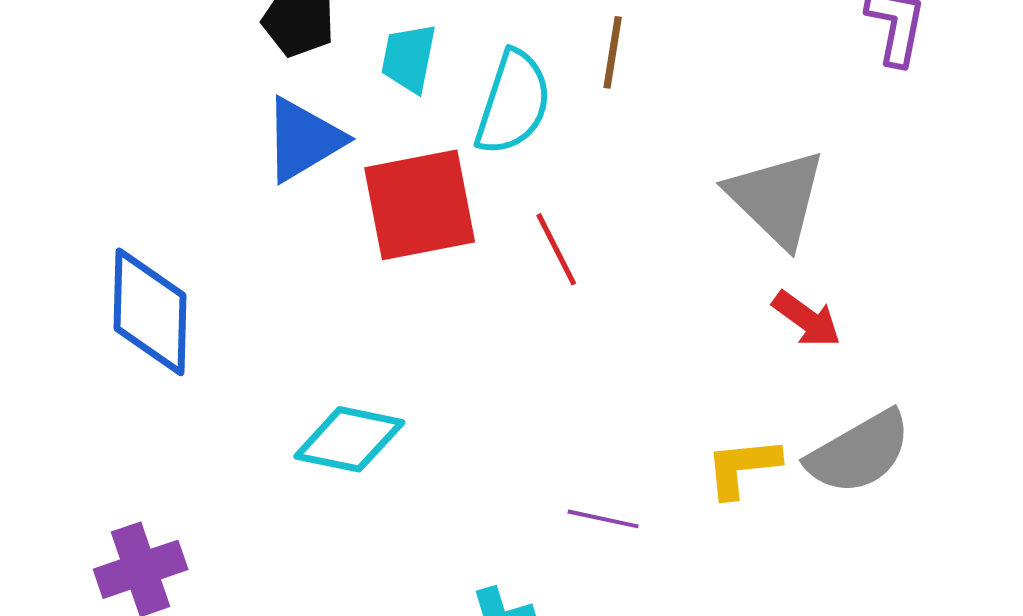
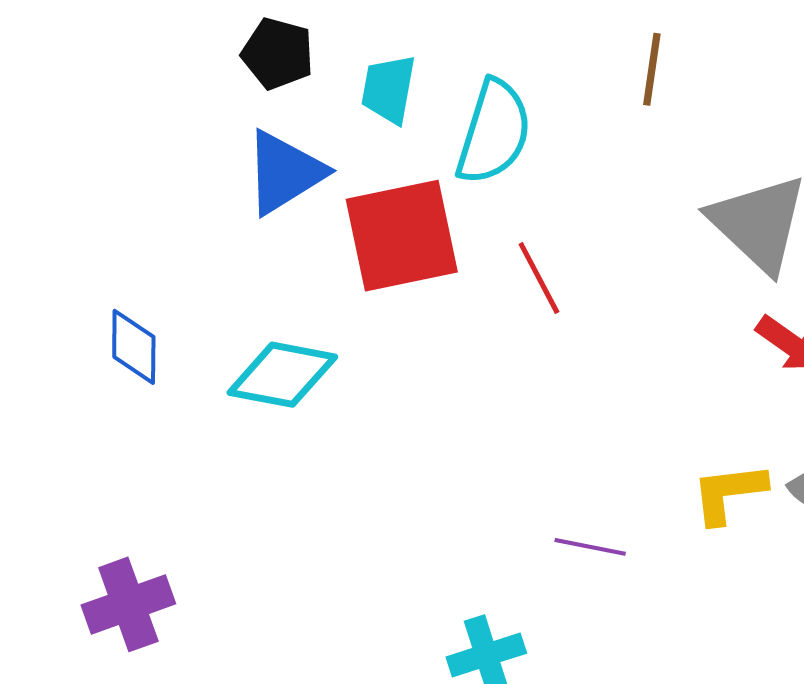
brown line: (613, 52) -> (652, 69), moved
blue diamond: (150, 312) -> (134, 347), size x0.6
cyan diamond: (349, 439) -> (282, 375), moved

